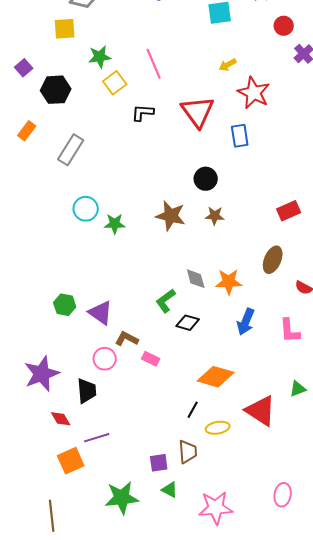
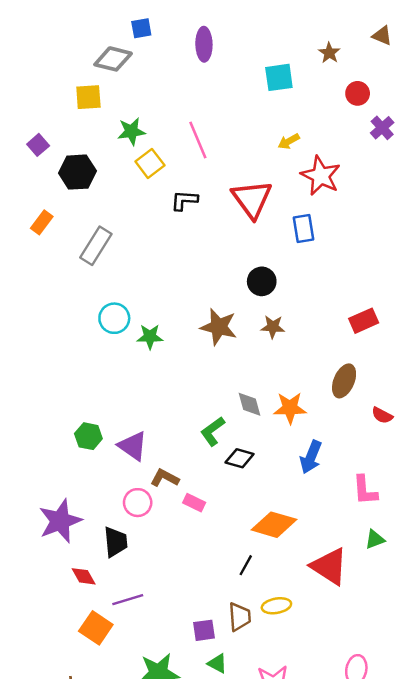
pink L-shape: (290, 331) -> (365, 490), moved
yellow ellipse: (218, 428) -> (276, 606), moved
orange square: (71, 461) -> (96, 628), turned -32

